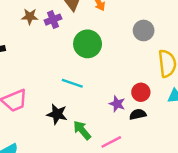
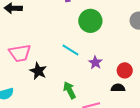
purple star: (117, 104) -> (95, 63), moved
black star: (57, 114) -> (38, 71), moved

